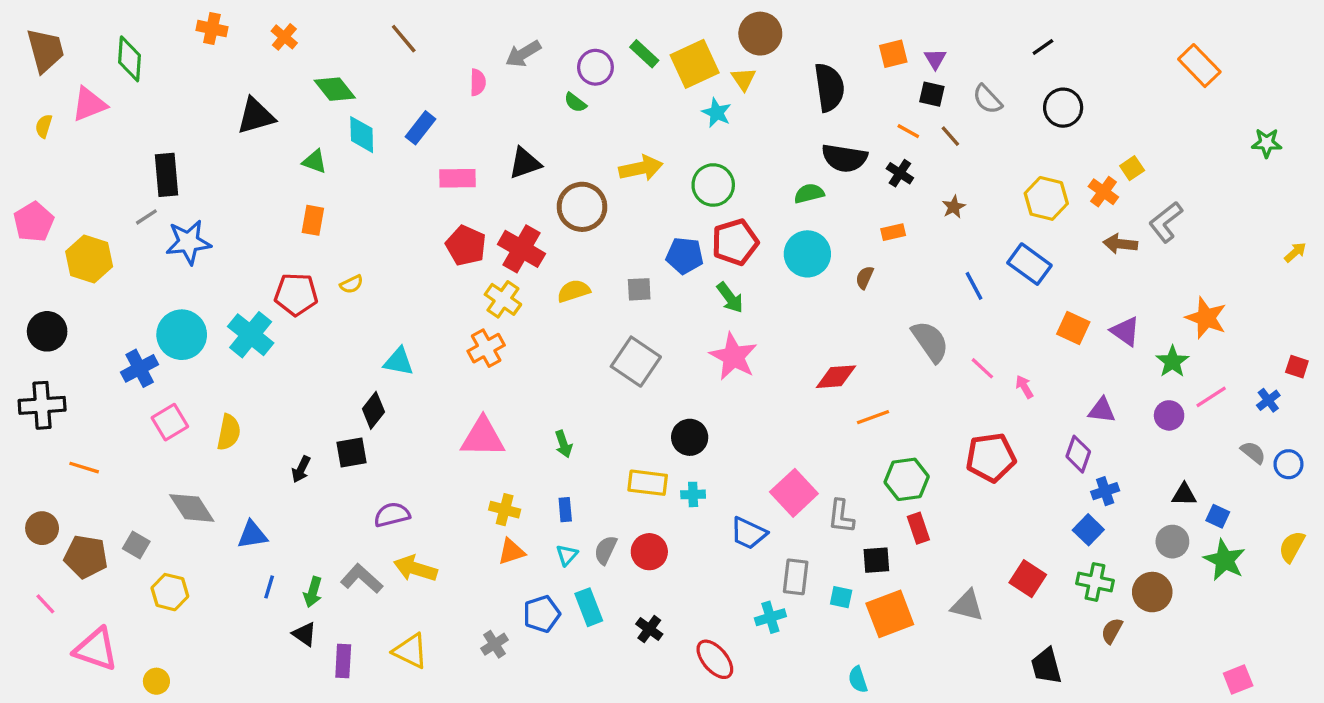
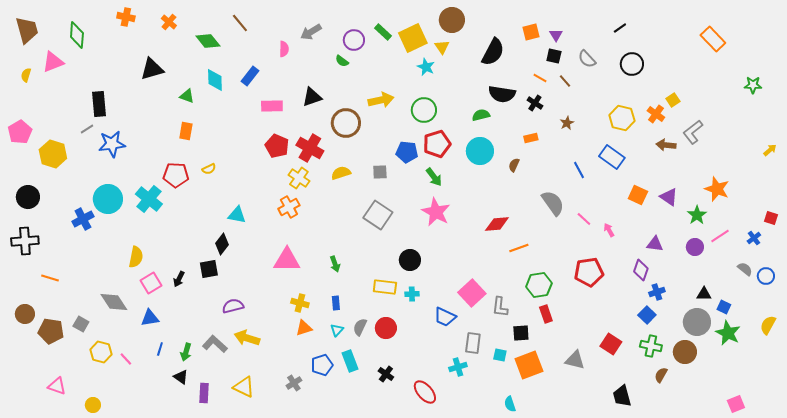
black semicircle: (829, 87) -> (493, 52), turned 36
green diamond: (335, 89) -> (208, 41), moved
pink square: (170, 422) -> (151, 283), moved
gray circle: (1172, 542) -> (697, 322), size x1.4
pink line: (45, 604) -> (126, 359), moved
pink triangle: (96, 649) -> (57, 386), size x0.7

